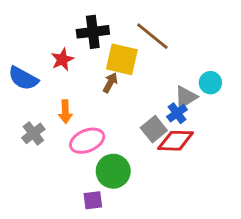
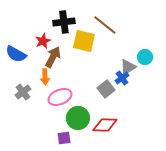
brown arrow: (110, 83) -> (53, 57), moved, size x1.5
red diamond: (176, 141) -> (105, 125), moved

